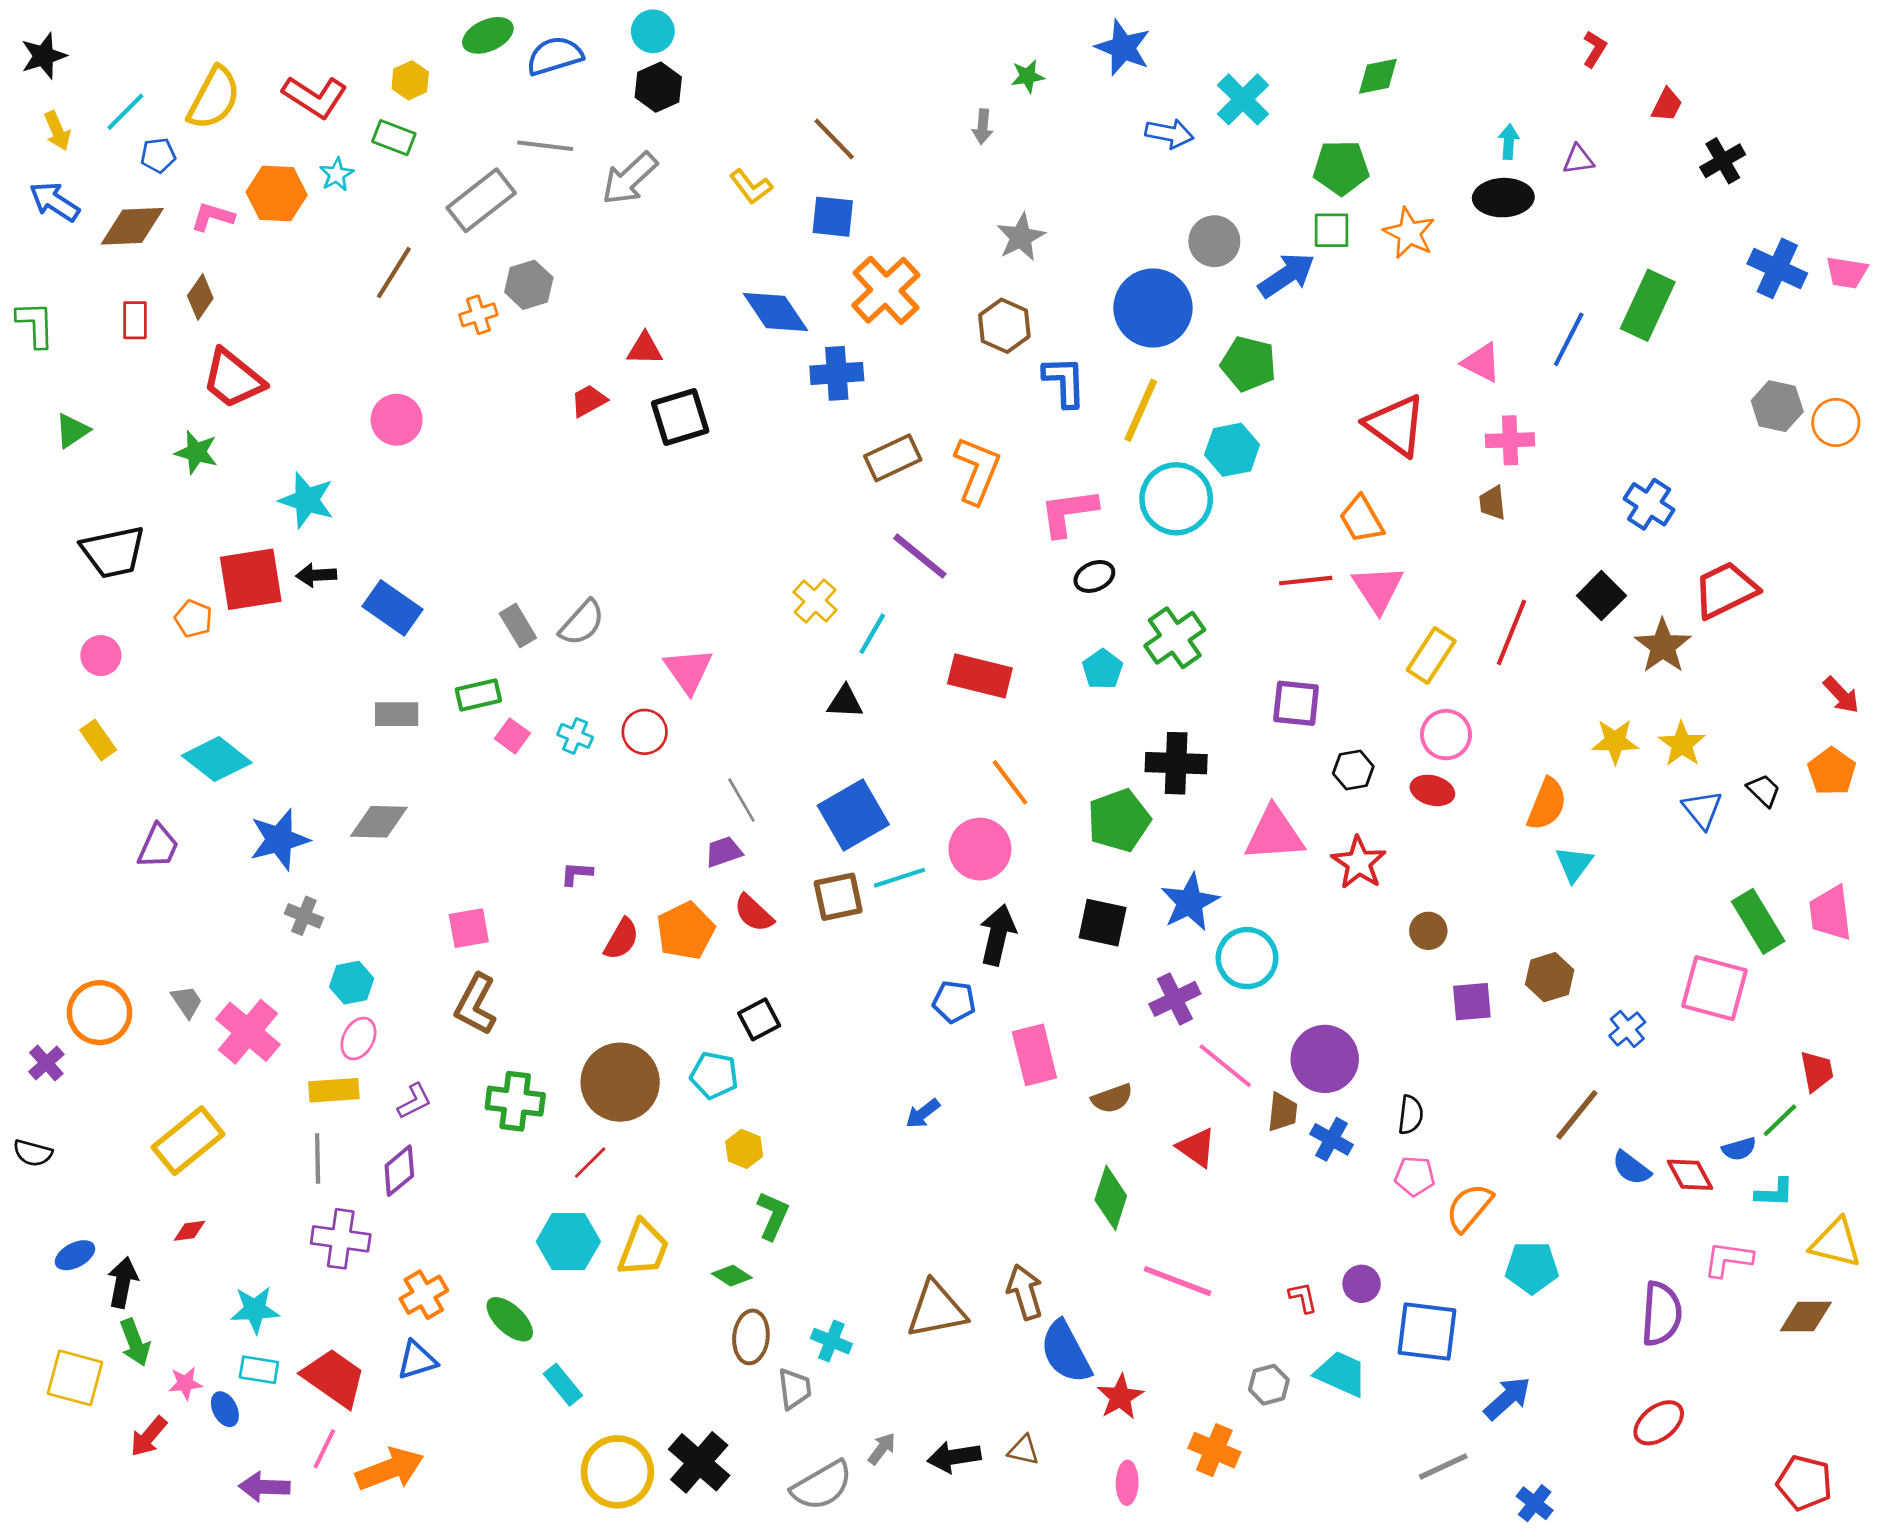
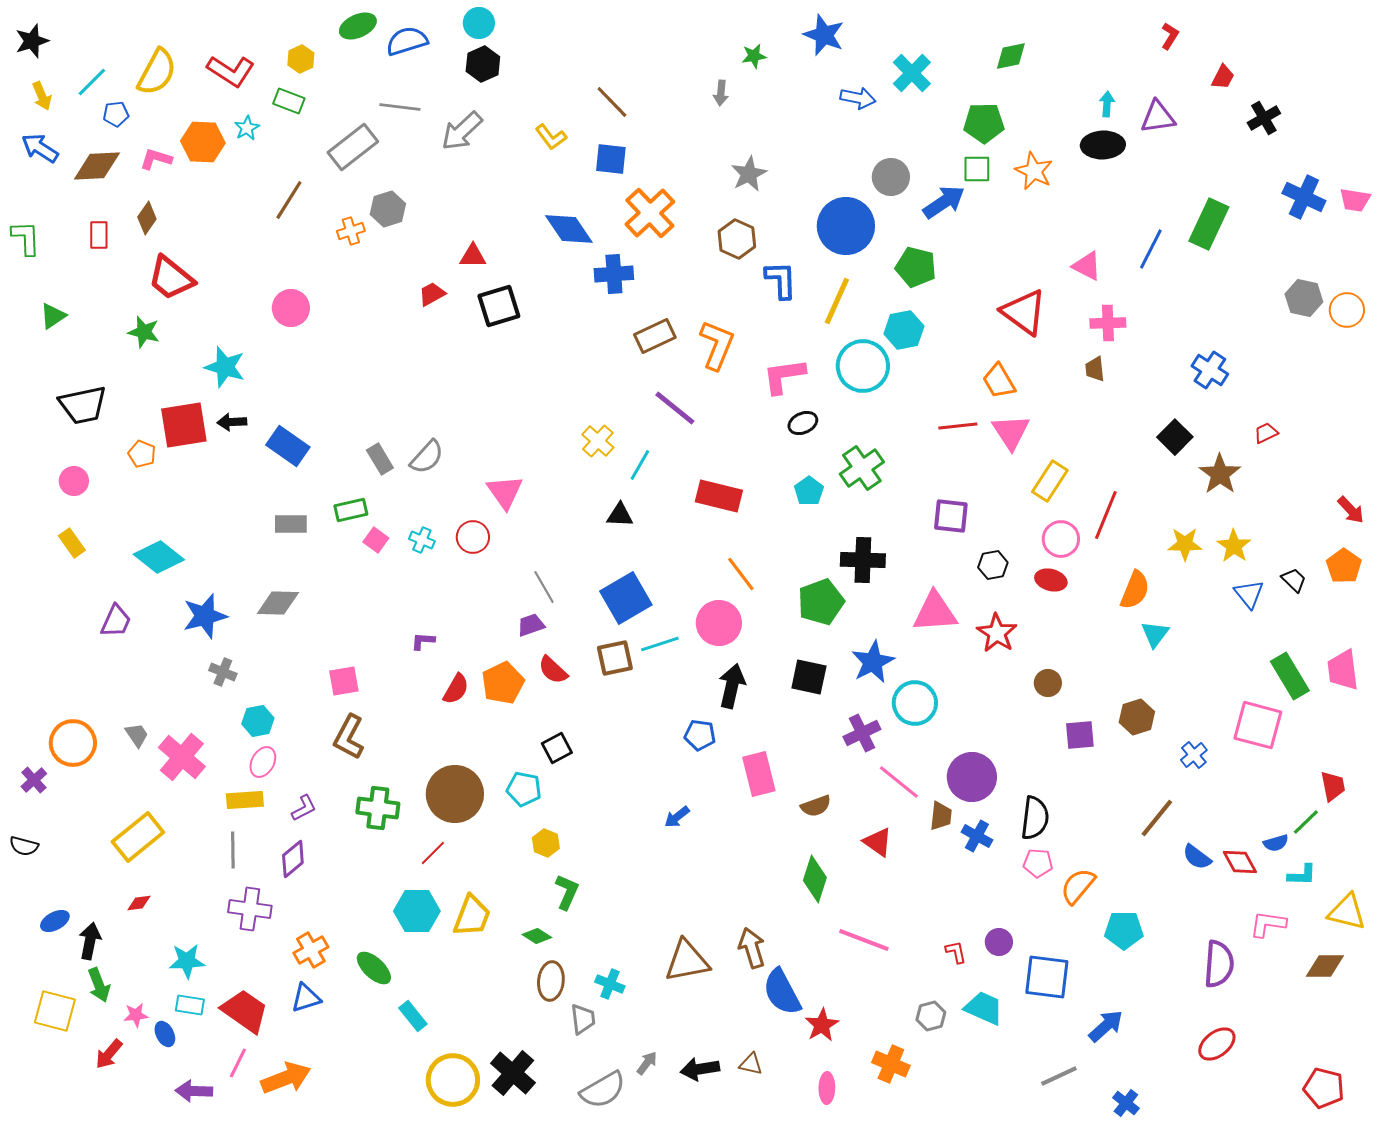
purple triangle: (1578, 159) -> (1158, 117), size x1.5
red trapezoid: (1725, 590) -> (1266, 433), size x0.5
red line: (1511, 632) -> (1106, 515), moved
black semicircle: (1411, 1115) -> (1035, 818), size x1.5

